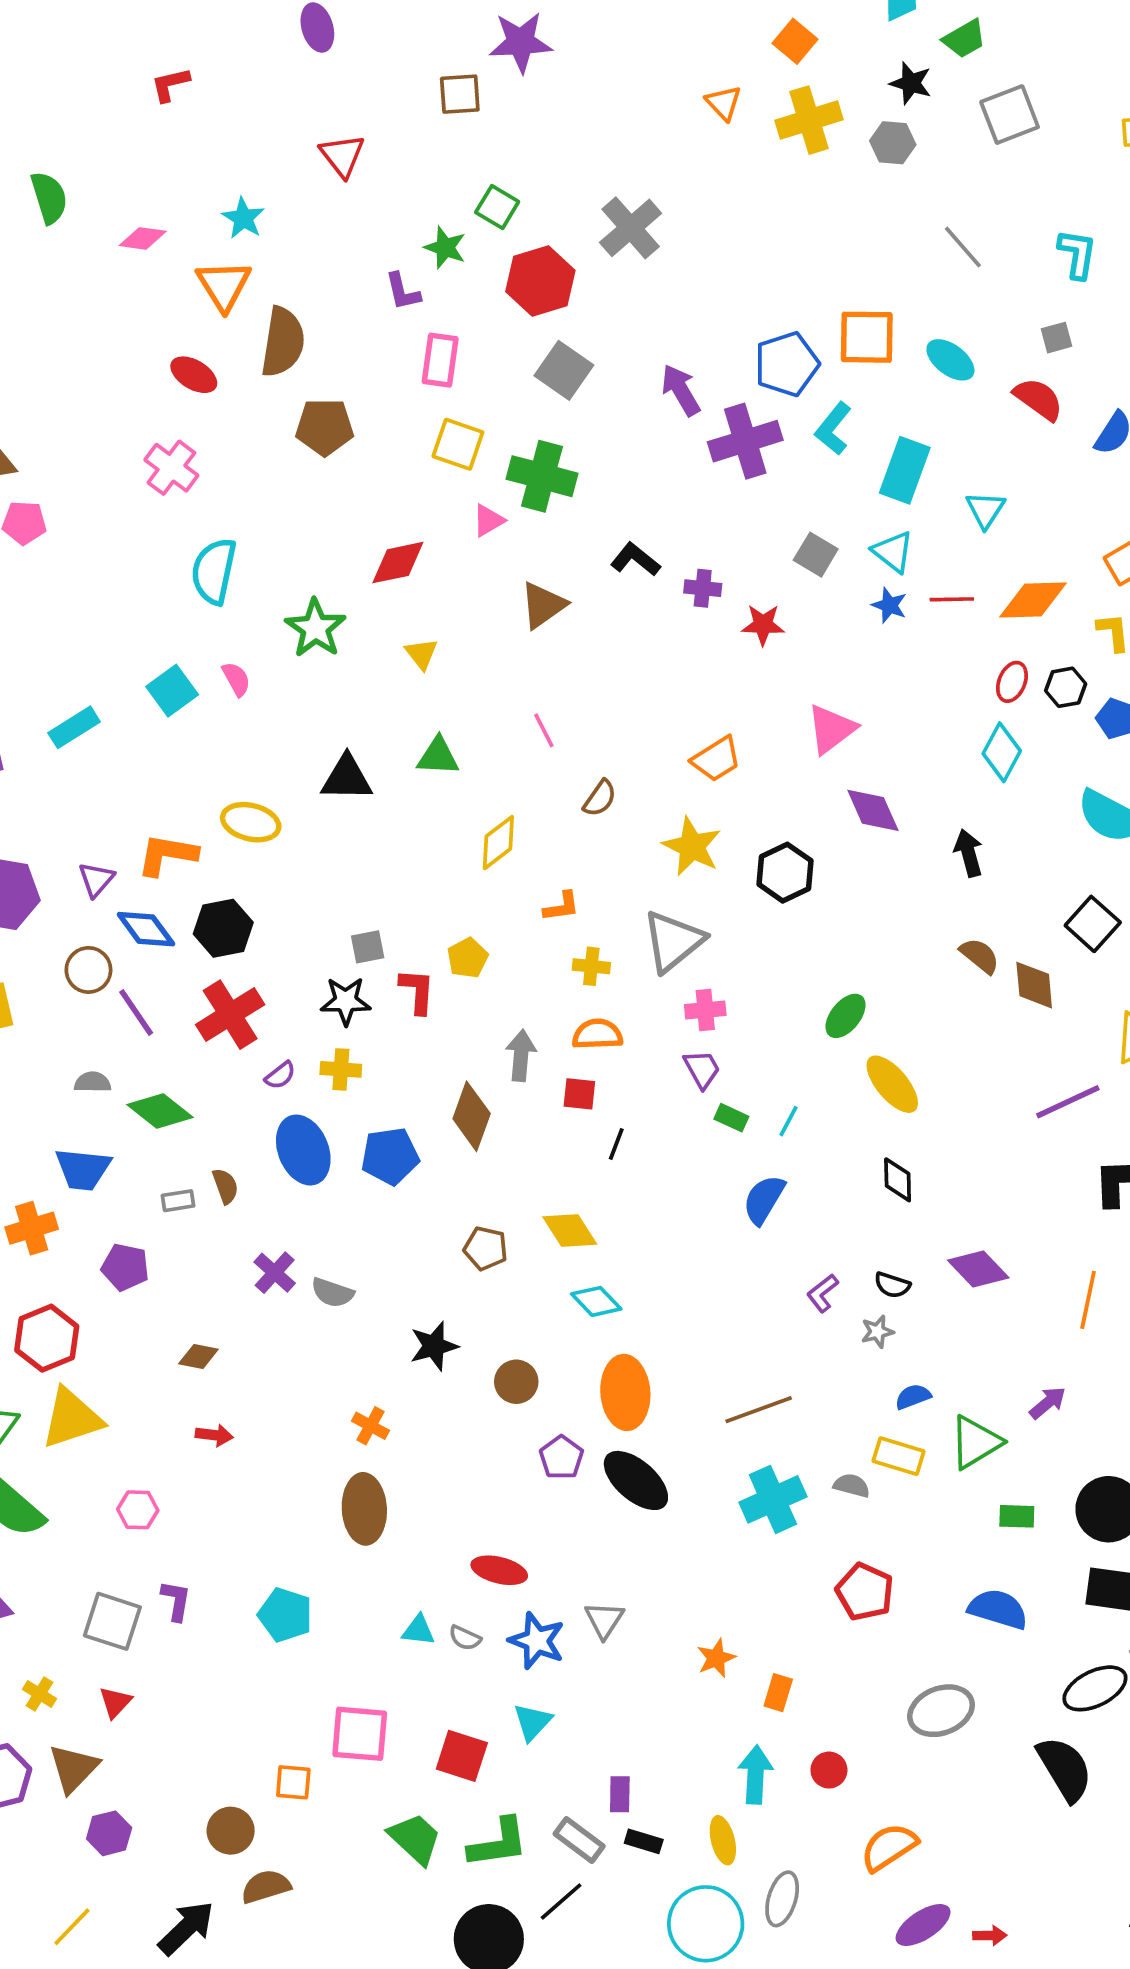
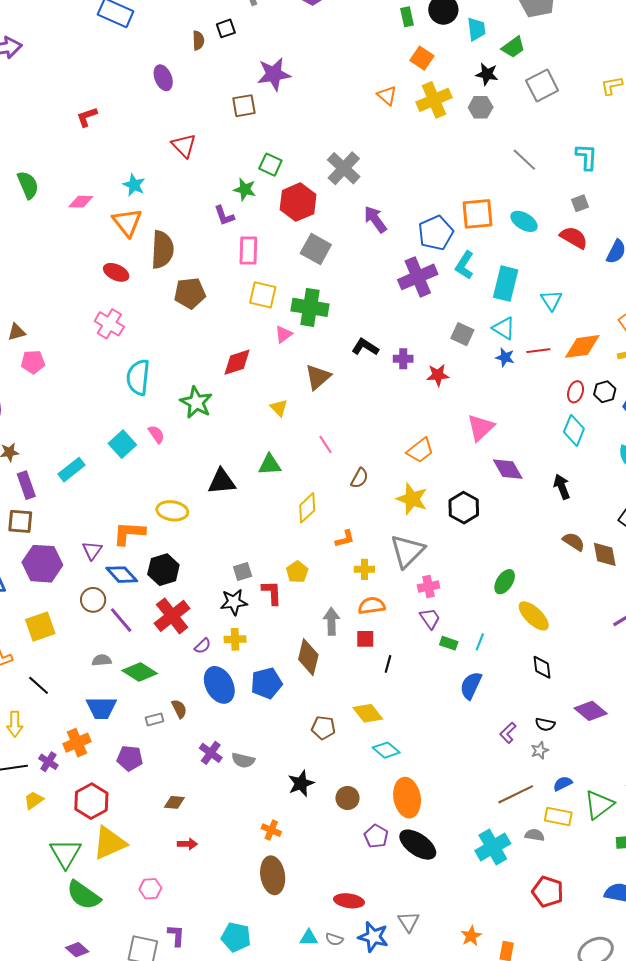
purple arrow: (681, 390) -> (375, 219), moved
yellow triangle: (421, 654) -> (279, 408), moved
brown line: (759, 1410) -> (516, 794), moved

